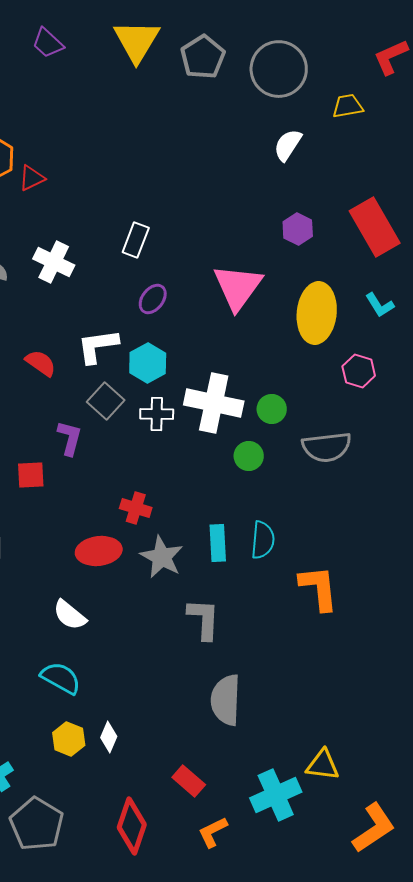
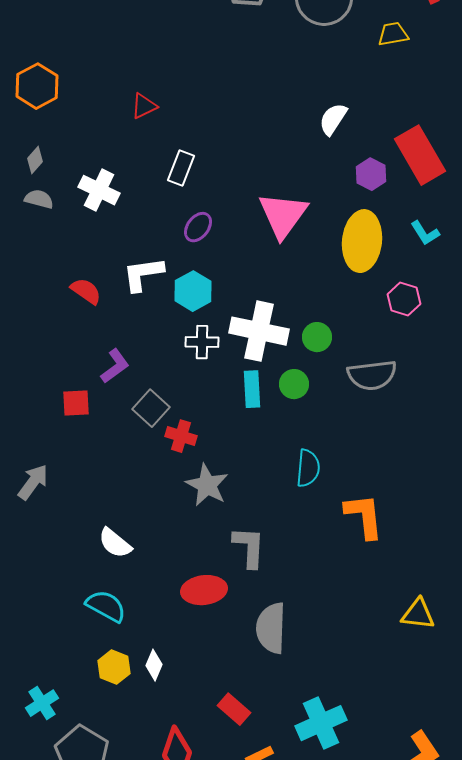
white semicircle: (288, 145) -> (333, 119), moved
red triangle: (32, 178) -> (144, 106), moved
purple hexagon: (298, 229) -> (371, 174), moved
gray square: (106, 401) -> (151, 408), moved
purple L-shape: (70, 438) -> (115, 366), turned 39
cyan rectangle: (218, 543) -> (252, 389), moved
red ellipse: (99, 551) -> (204, 590), moved
yellow triangle: (323, 765) -> (418, 614), moved

